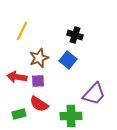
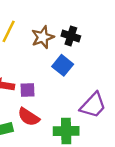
brown star: (39, 58) -> (43, 37), moved

